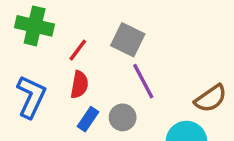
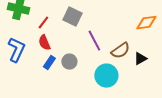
purple line: (143, 81) -> (94, 41), moved
red semicircle: (79, 85) -> (44, 43), turned 147

